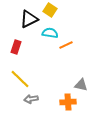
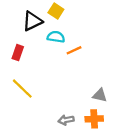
gray triangle: (81, 85) -> (100, 95), moved
gray arrow: (31, 99) -> (66, 120), moved
orange cross: (68, 102) -> (94, 119), moved

